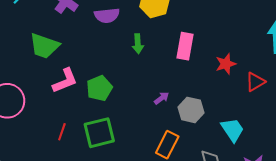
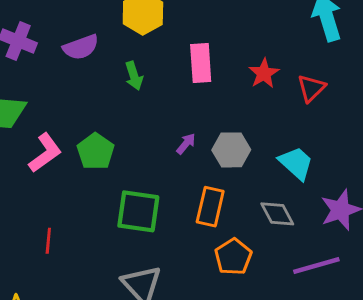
red line: (62, 132) -> (48, 241), moved
green square: (99, 133) -> (138, 211), moved, turned 36

